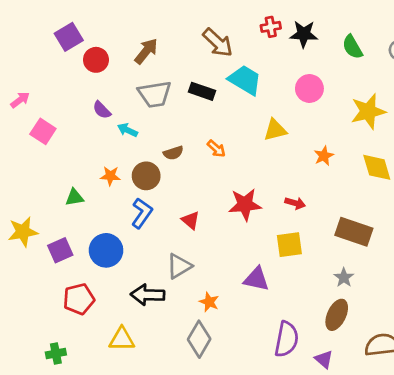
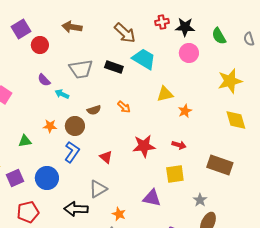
brown arrow: (146, 51) -> (72, 27), moved, turned -120
pink circle: (309, 88) -> (189, 53), moved
orange star: (324, 156) -> (185, 111), moved
gray star: (344, 278) -> (200, 200), moved

